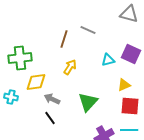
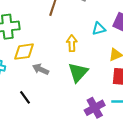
yellow arrow: (70, 67) -> (72, 43), moved, turned -35
black line: (50, 118) -> (25, 97), moved

